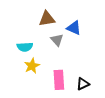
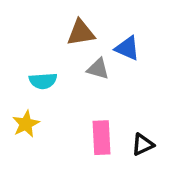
gray triangle: (57, 40) -> (98, 69), turned -32
yellow star: (32, 66) -> (26, 124), moved

